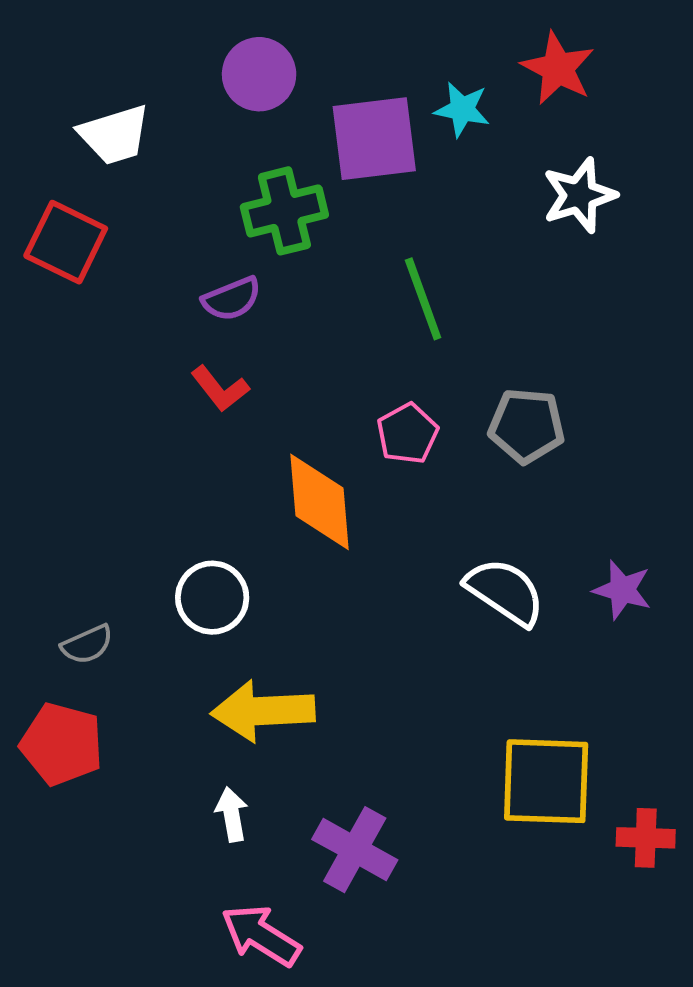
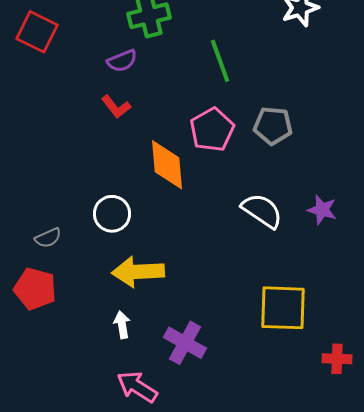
pink pentagon: (407, 434) -> (212, 130), size x1.4
red cross: (646, 838) -> (337, 359), moved

